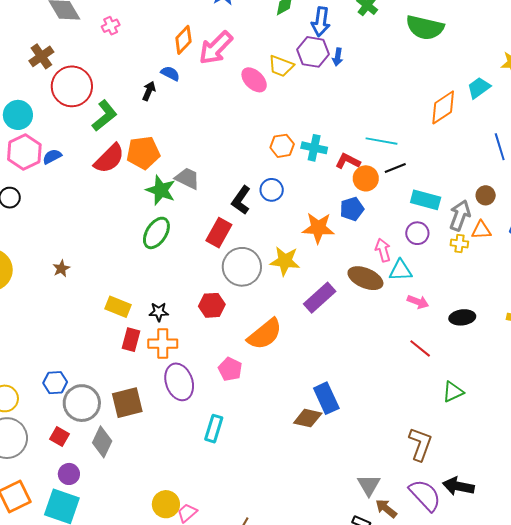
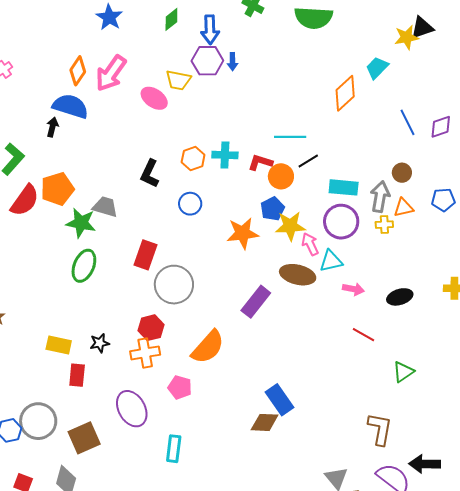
blue semicircle: (170, 73) -> (70, 106), size x1.8
black L-shape: (241, 200) -> (150, 174), moved
purple circle: (417, 233) -> (341, 222), size x1.5
yellow star: (285, 261) -> (290, 226), moved
orange cross: (163, 344) -> (145, 353), moved
gray circle: (82, 403) -> (38, 421), moved

